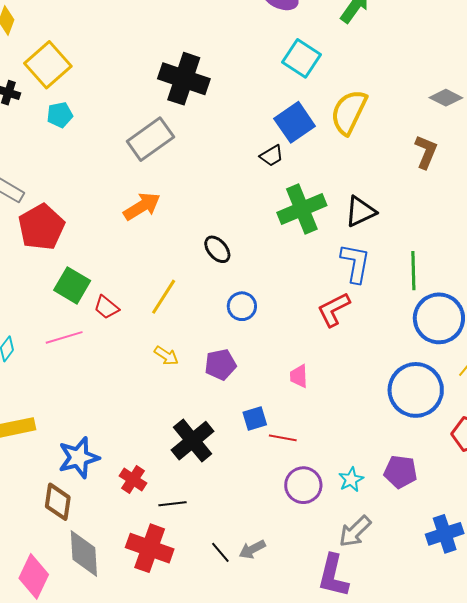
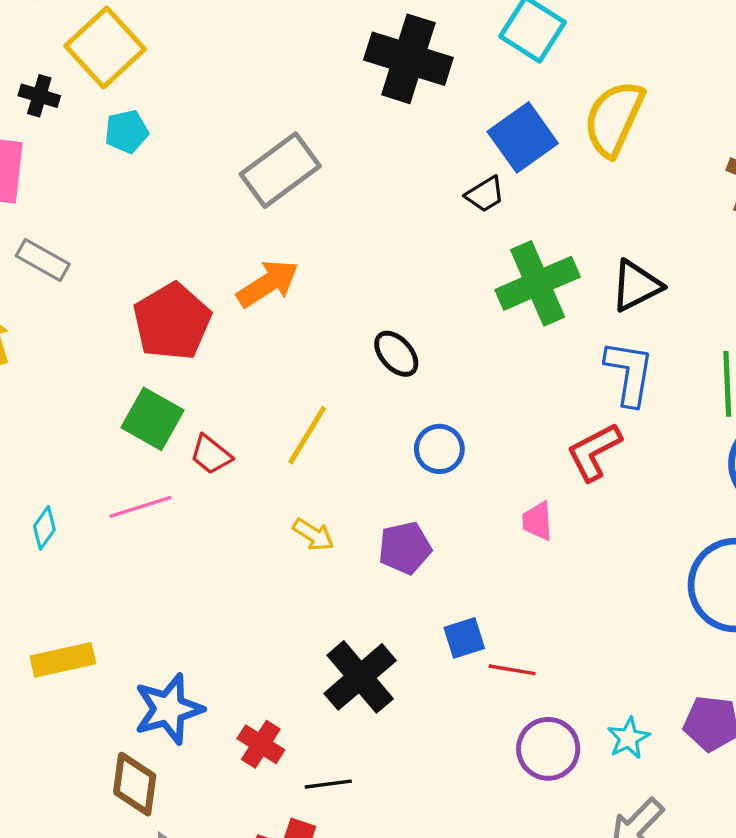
black cross: (184, 79) -> (408, 59), moved
red pentagon: (41, 227) -> (172, 322), moved
pink trapezoid: (299, 376) -> (537, 521), moved

